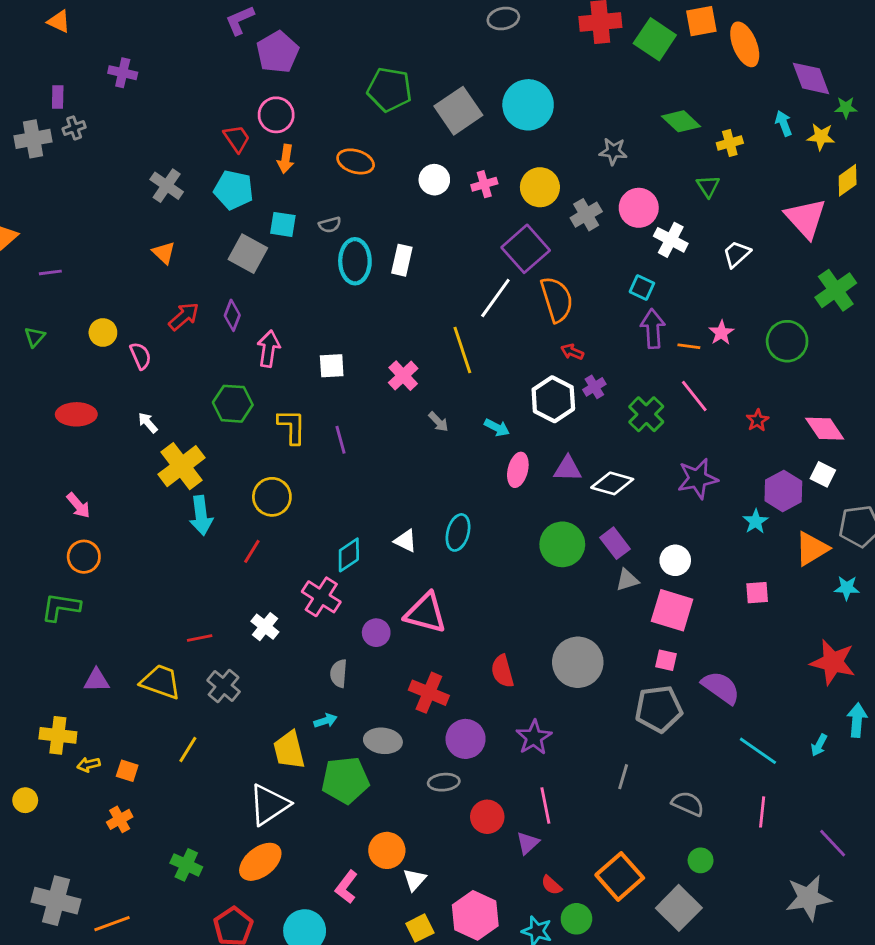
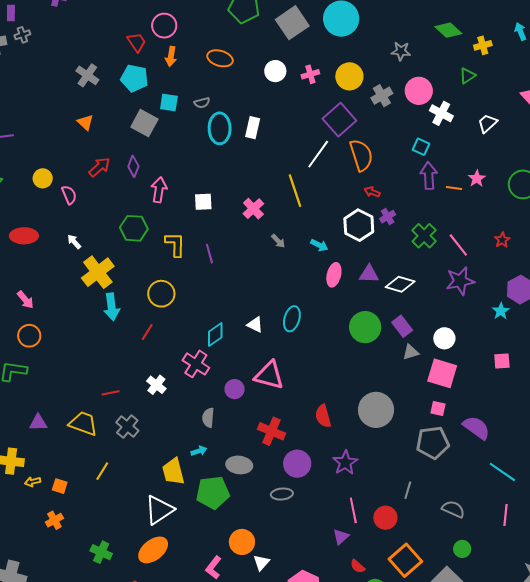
green triangle: (708, 186) -> (467, 76), turned 30
pink line: (694, 396) -> (458, 245), moved
red circle: (487, 817) -> (385, 518), moved

